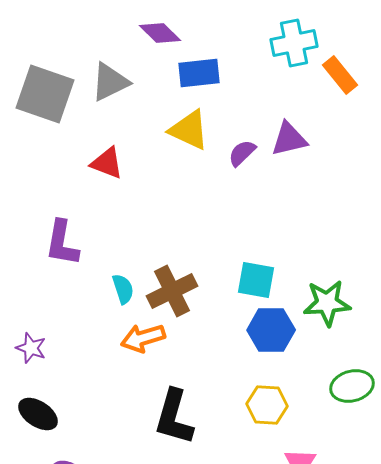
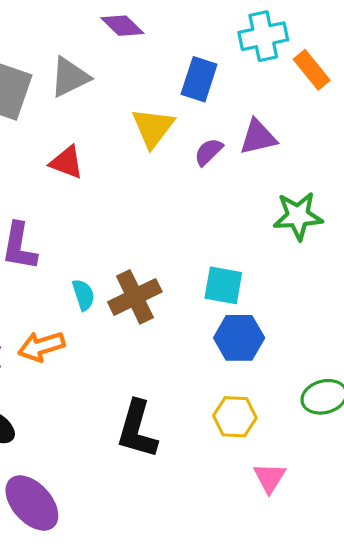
blue rectangle: (199, 73) -> (199, 79), moved, turned -66
yellow triangle: (189, 130) -> (153, 128), turned 42
green star: (327, 303) -> (298, 216), moved
orange arrow: (143, 338) -> (41, 346), moved

